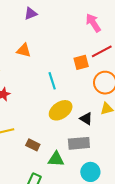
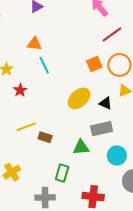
orange square: (81, 62) -> (94, 64), moved
cyan line: (52, 81) -> (44, 65), moved
brown rectangle: (33, 145) -> (45, 137), moved

